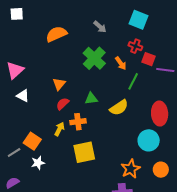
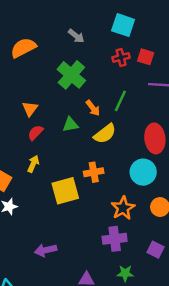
red cross: (135, 46) -> (121, 57), turned -32
red square: (148, 59) -> (146, 57), moved
orange arrow: (121, 63) -> (93, 108), moved
orange cross: (78, 122) -> (94, 172), moved

